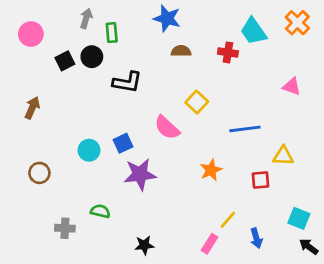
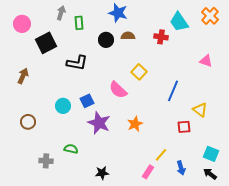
black circle: (92, 57) -> (106, 40), moved
black square: (65, 61) -> (46, 43), size x1.5
black L-shape: (127, 82) -> (77, 63), moved
blue line: (245, 129) -> (173, 91), turned -60
yellow triangle: (283, 156) -> (200, 110), turned 35
orange star: (211, 170) -> (135, 124), moved
purple star: (140, 174) -> (99, 123), turned 30
black arrow: (309, 247) -> (210, 174), moved

